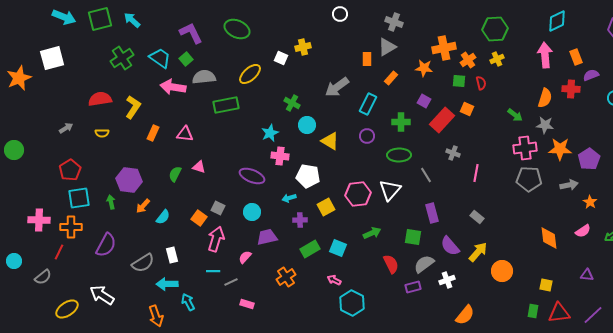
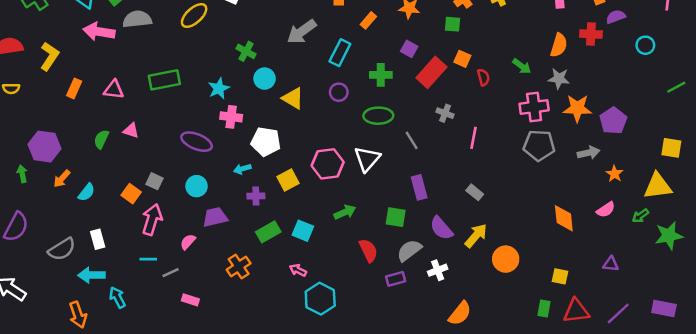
red semicircle: (481, 83) -> (483, 77), moved
green rectangle: (226, 105) -> (164, 80), moved

